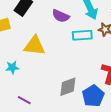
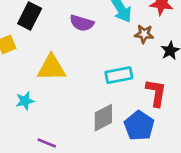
cyan rectangle: (82, 35) -> (119, 75), moved

